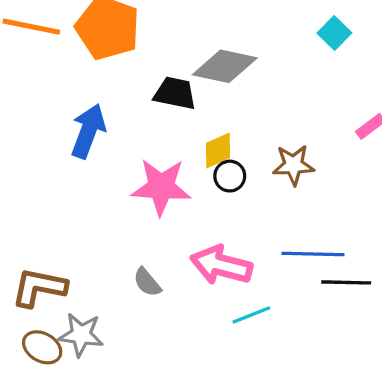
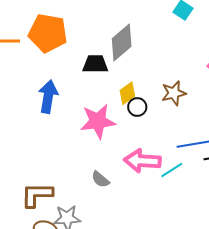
gray diamond: (225, 66) -> (122, 42), turned -42
cyan line: (251, 315) -> (172, 170), moved

